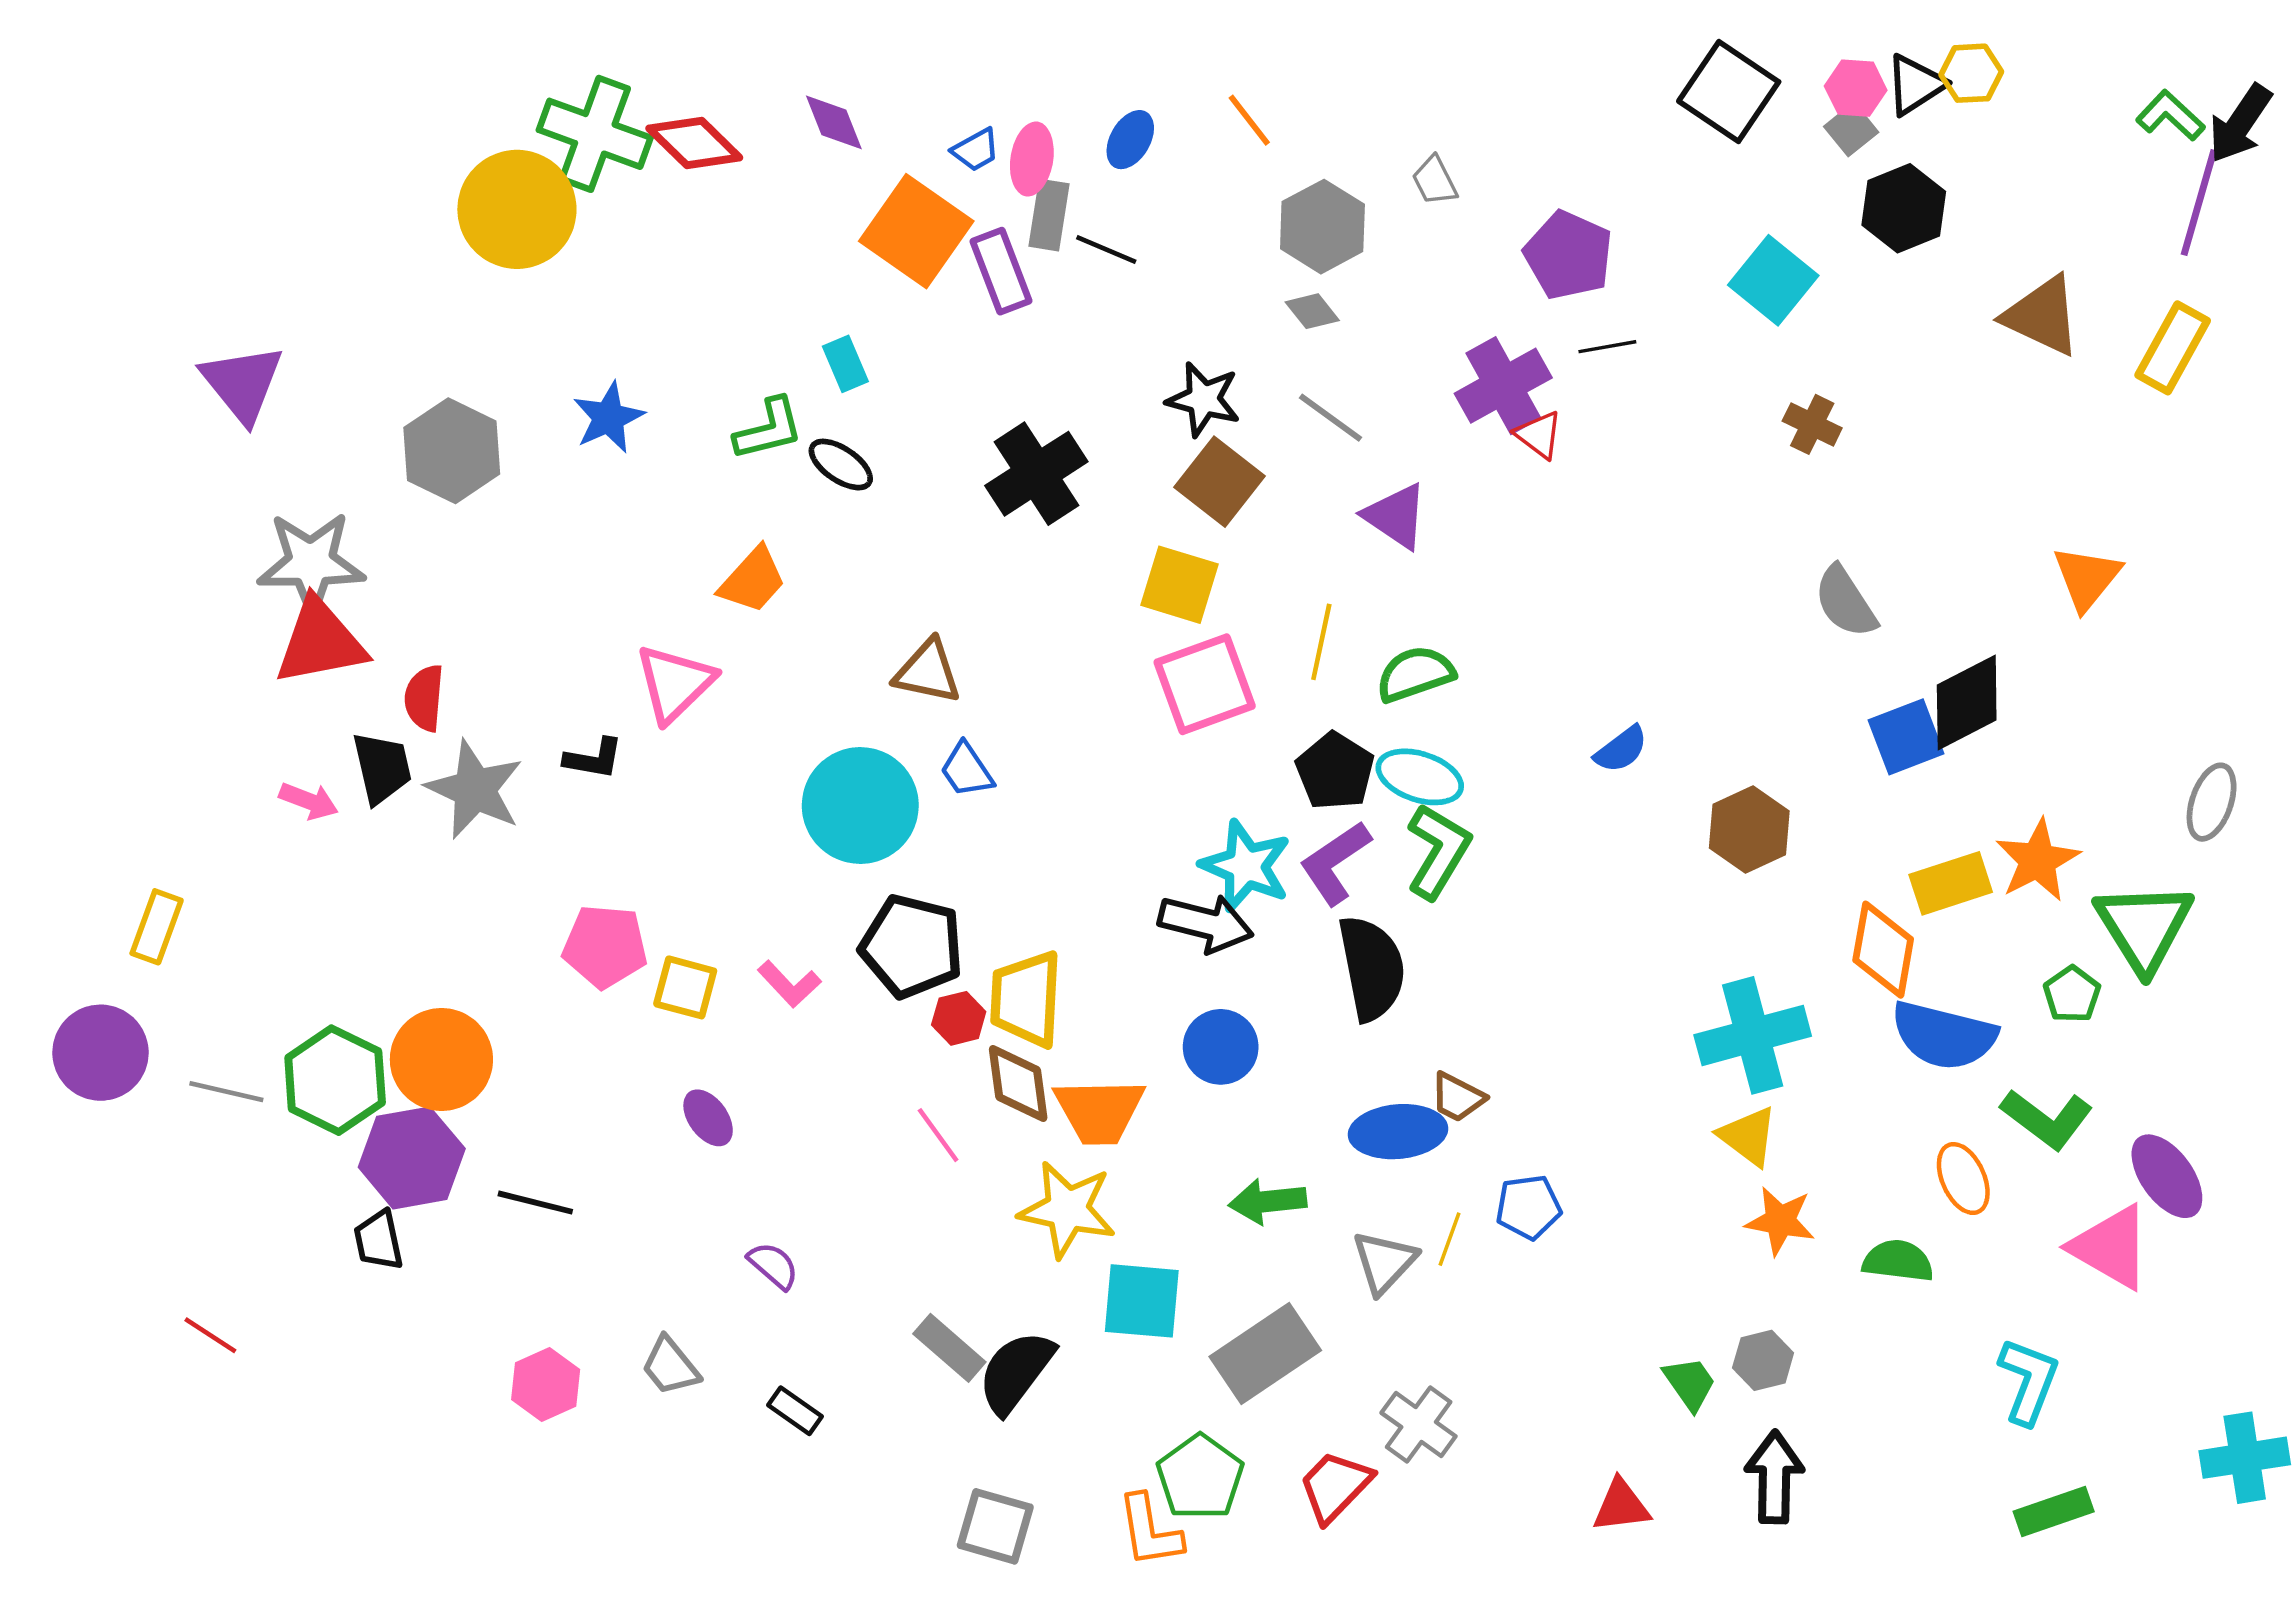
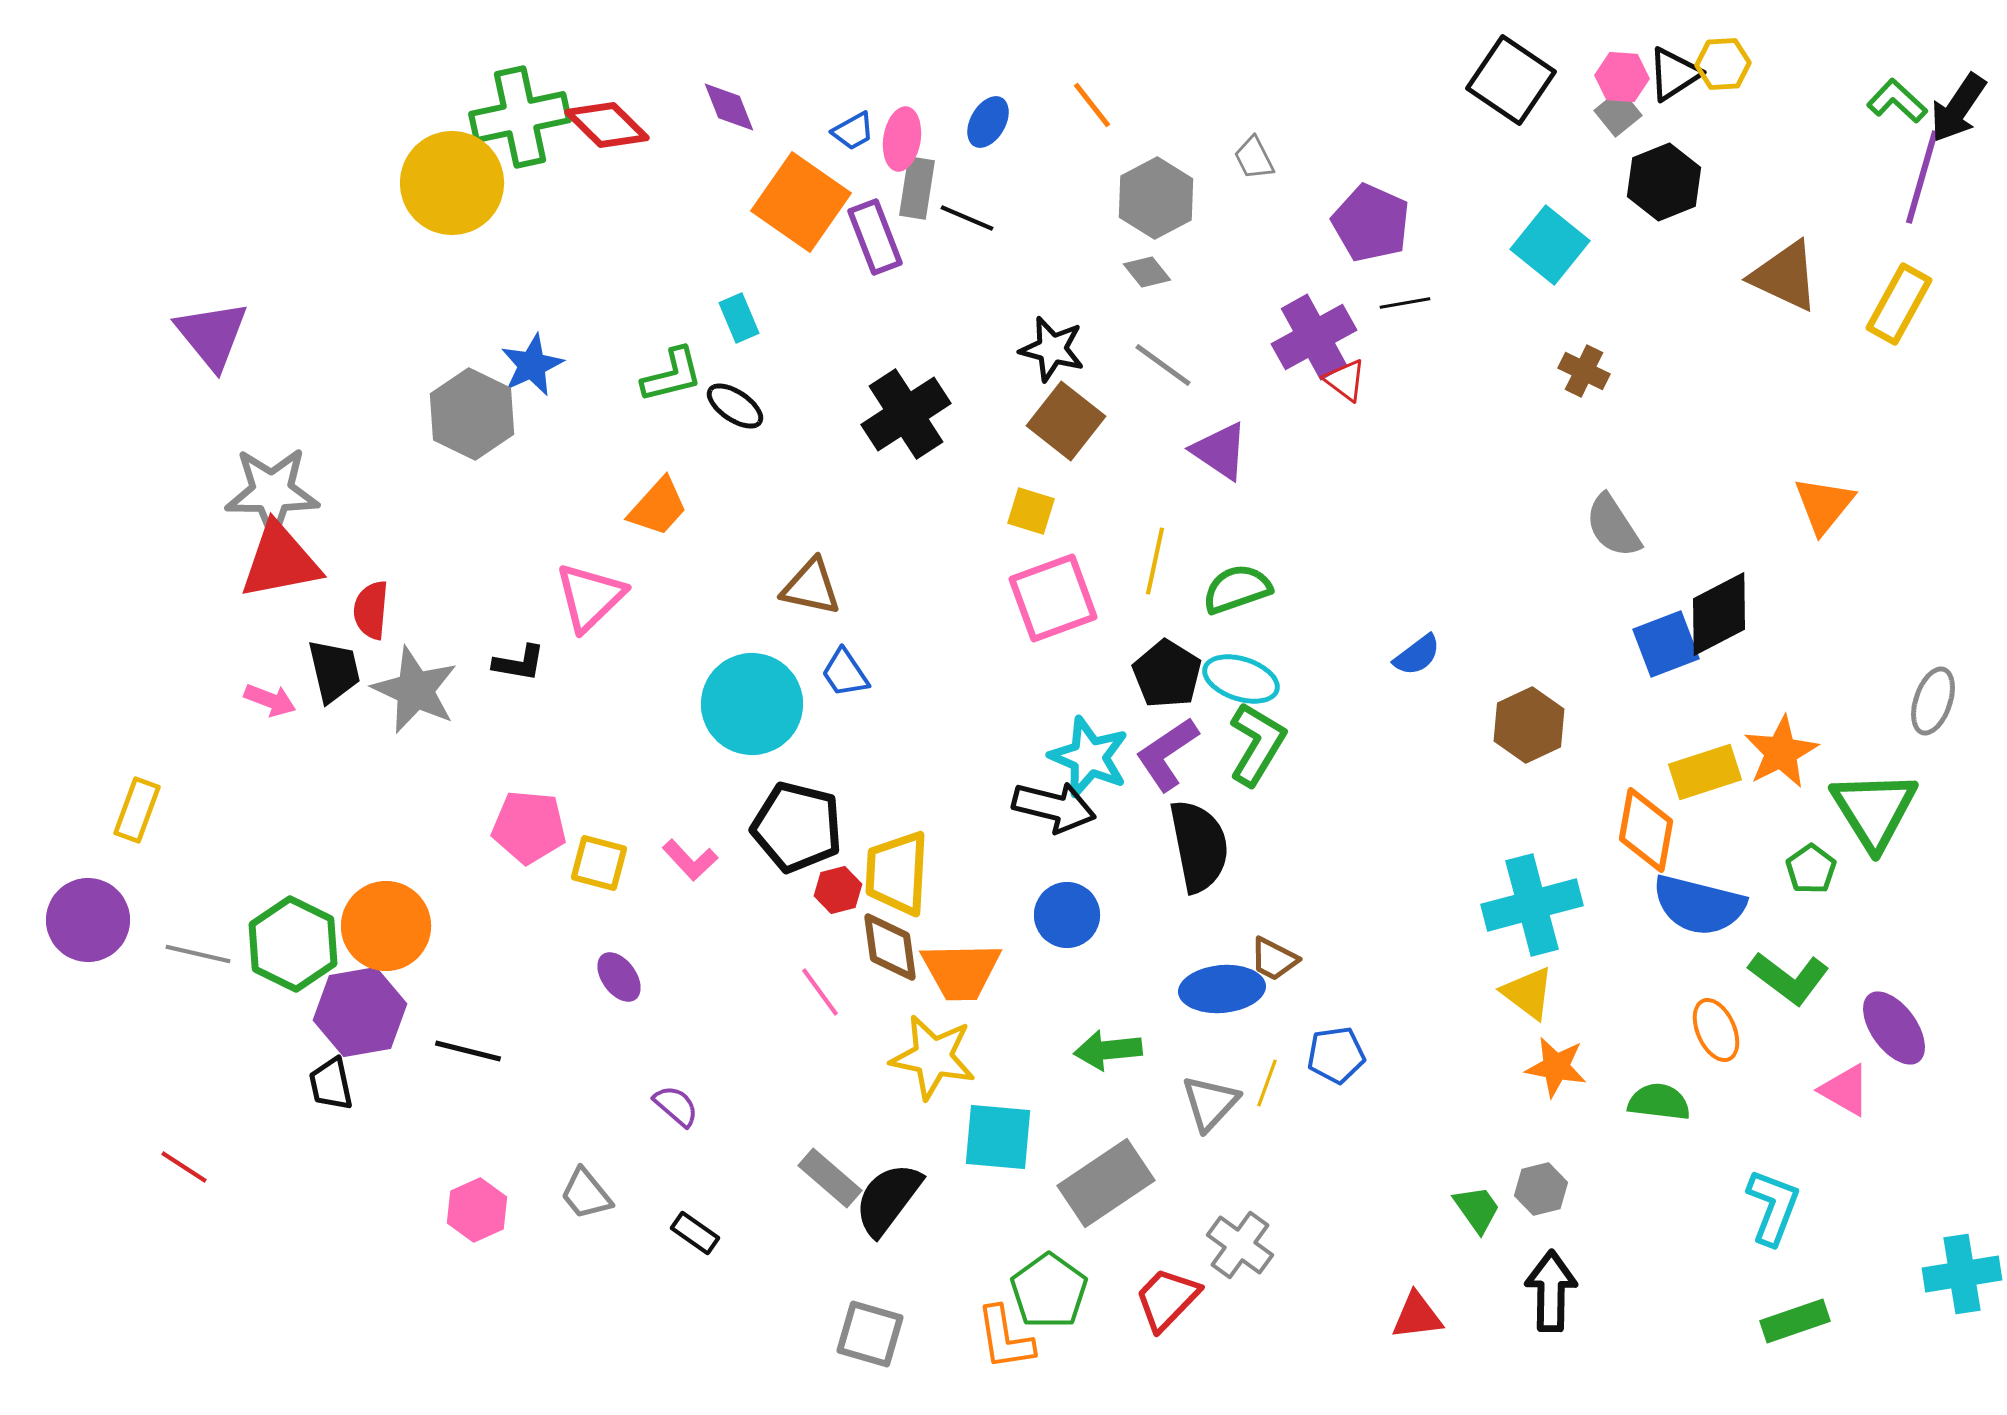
green cross: (595, 134) -> (520, 117), turned -32
gray hexagon: (452, 451) -> (472, 414), moved
yellow square: (1179, 585) -> (1031, 511), size x0.7
pink triangle: (2111, 1247) -> (1845, 1090), size x0.7

